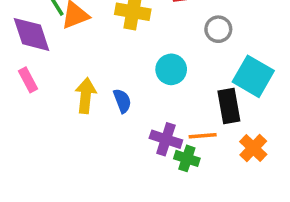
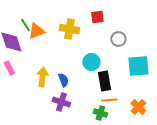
cyan square: (253, 76) -> (138, 66), turned -35
black rectangle: (229, 106) -> (104, 81), moved
purple cross: (166, 139) -> (61, 102), moved

